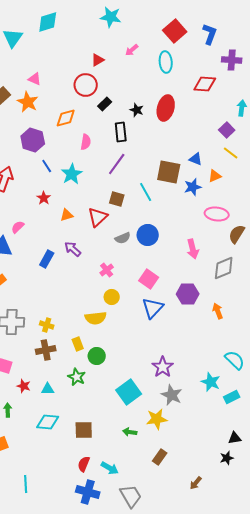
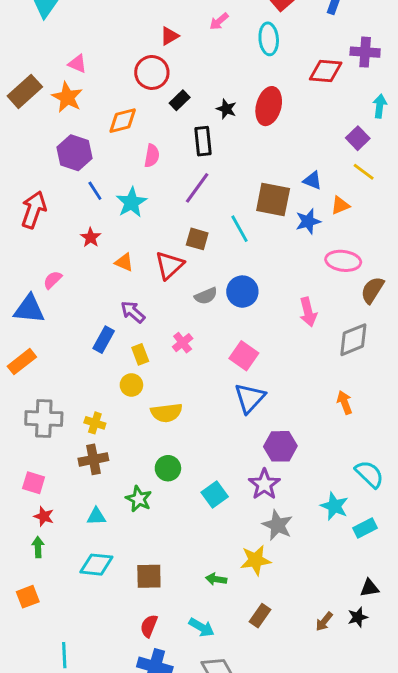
purple cross: (232, 60) -> (365, 52), moved
orange triangle: (67, 215) -> (124, 262), turned 40
blue rectangle: (47, 259) -> (104, 340), moved
purple hexagon: (188, 294) -> (280, 446), moved
yellow circle: (112, 297) -> (131, 385), moved
yellow rectangle: (78, 344) -> (140, 354), moved
red star: (24, 386) -> (44, 516), moved
cyan square: (129, 392) -> (215, 494), moved, size x0.7
cyan arrow: (110, 468) -> (202, 627), moved
brown arrow: (196, 483) -> (324, 622), moved

